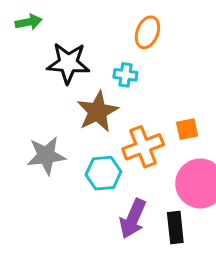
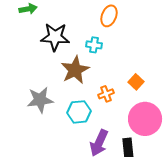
orange square: (187, 129) -> (136, 82), turned -35
orange cross: (143, 147) -> (106, 94), size x0.6

